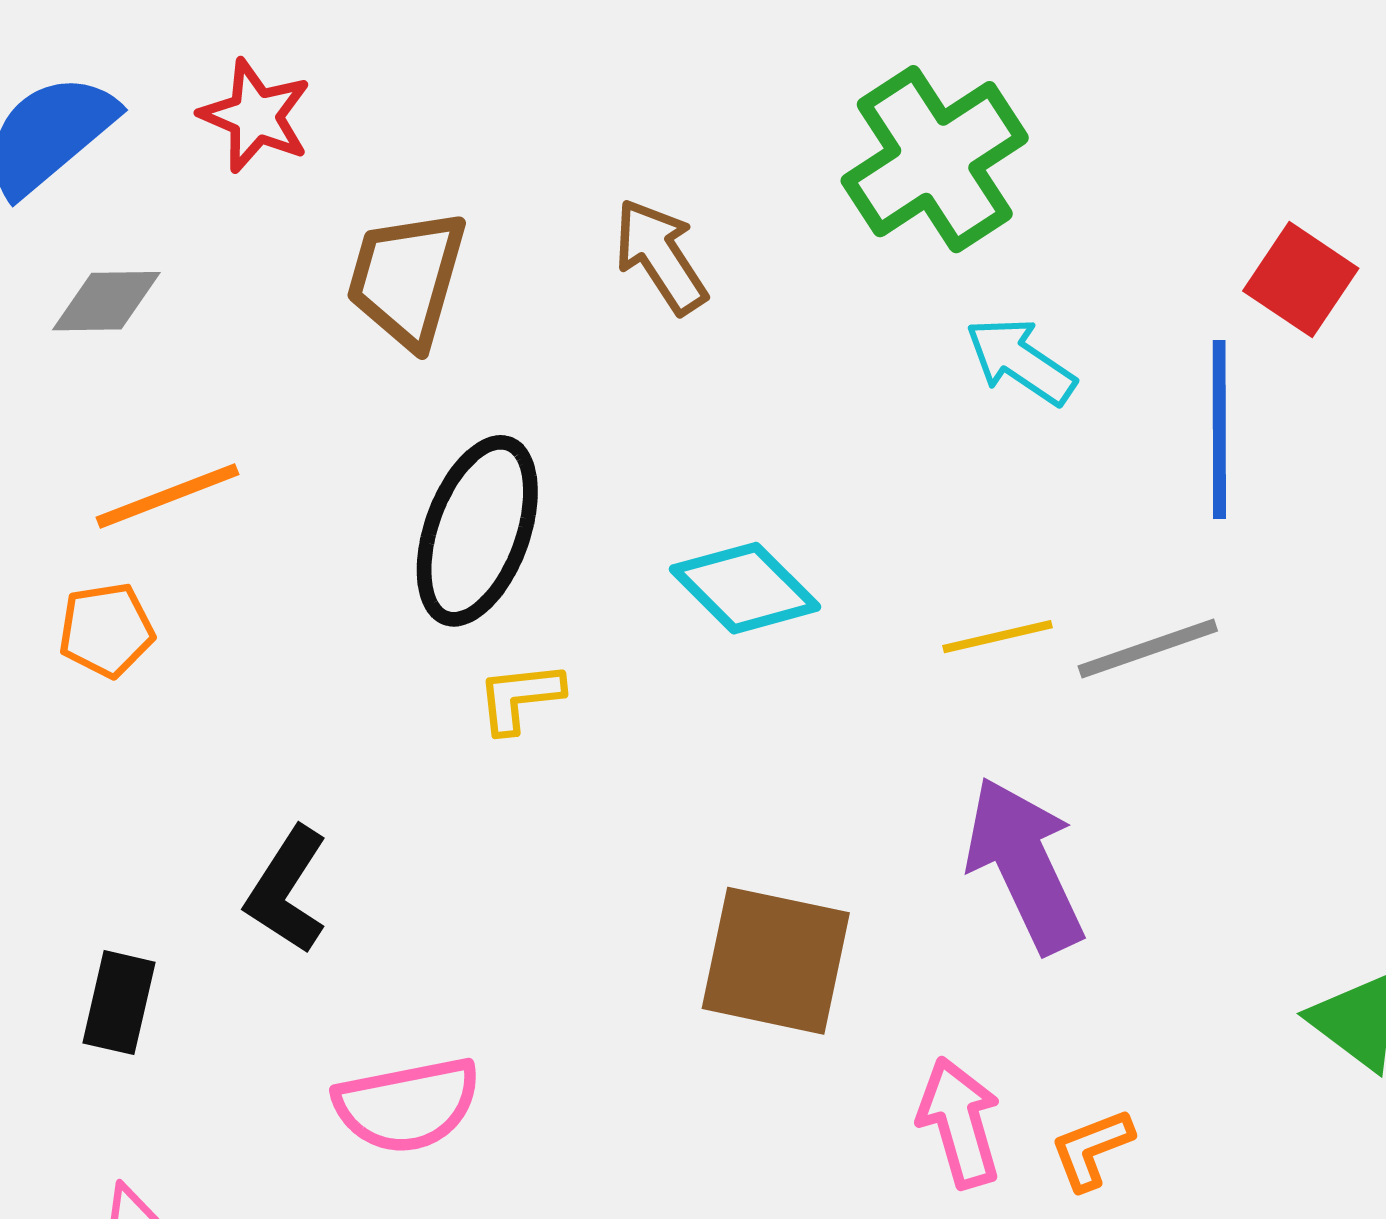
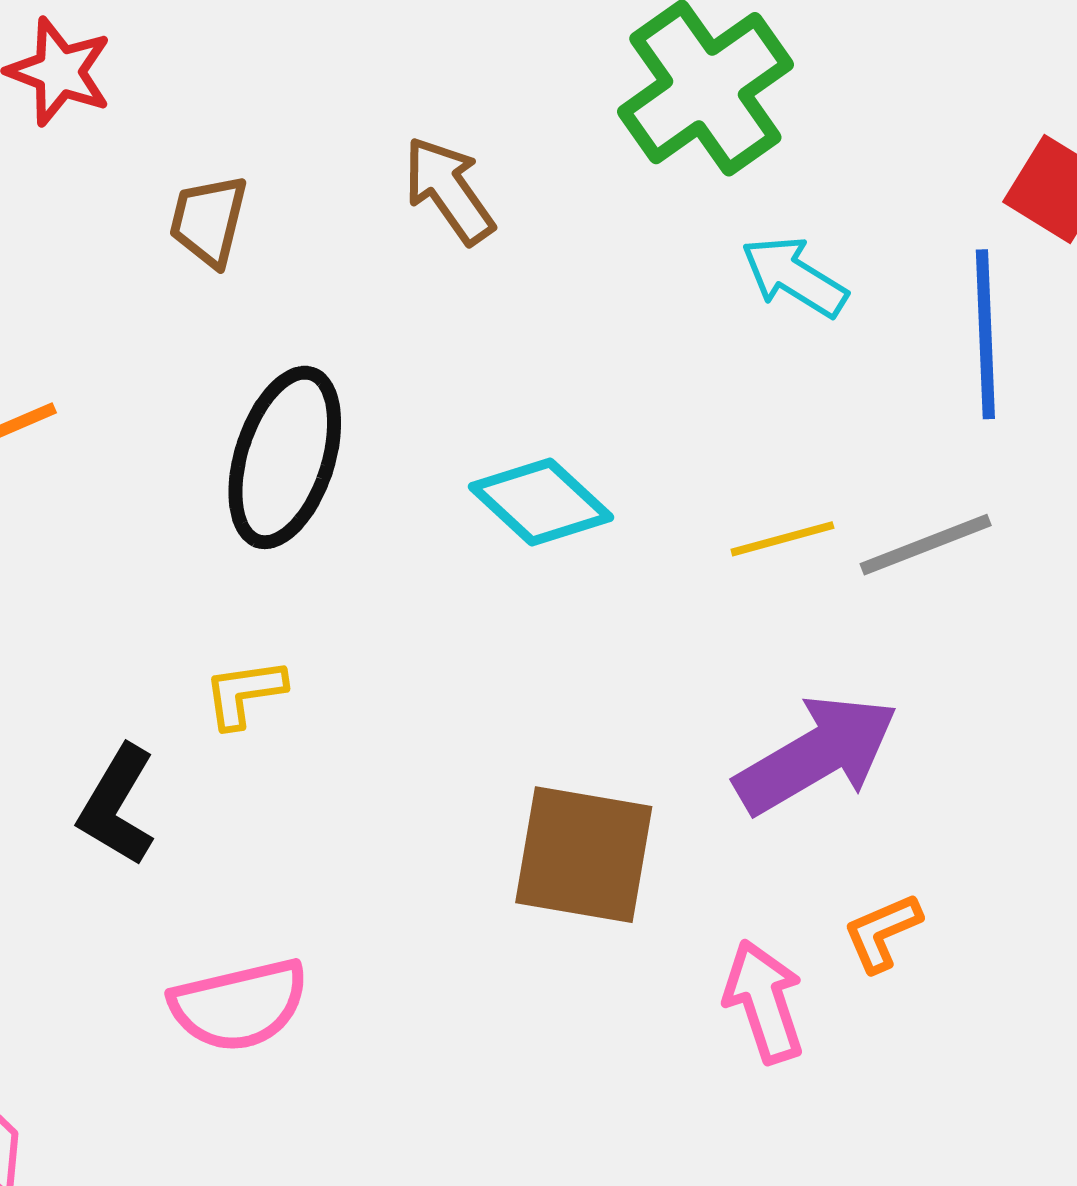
brown trapezoid: (407, 278) -> (209, 221), size x0.7
yellow L-shape: (520, 697) -> (244, 693), moved
purple arrow: (1025, 865) -> (817, 755), turned 87
orange L-shape: (1092, 1149) -> (882, 932), moved

